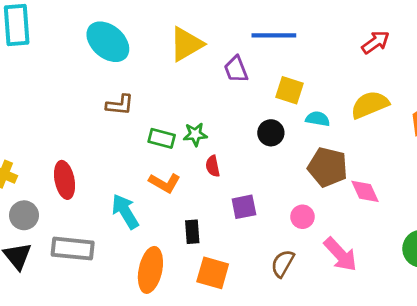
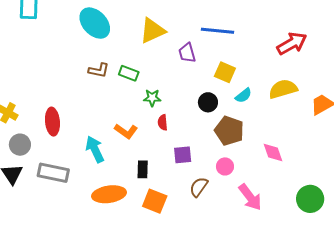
red arrow: (376, 42) -> (292, 43), size x1.4
cyan semicircle: (318, 119) -> (243, 96), turned 126
green rectangle: (162, 138) -> (129, 73), moved
brown pentagon: (328, 167) -> (229, 131), moved
brown semicircle: (283, 263) -> (199, 187), moved
orange ellipse: (150, 270) -> (109, 194), turned 64

